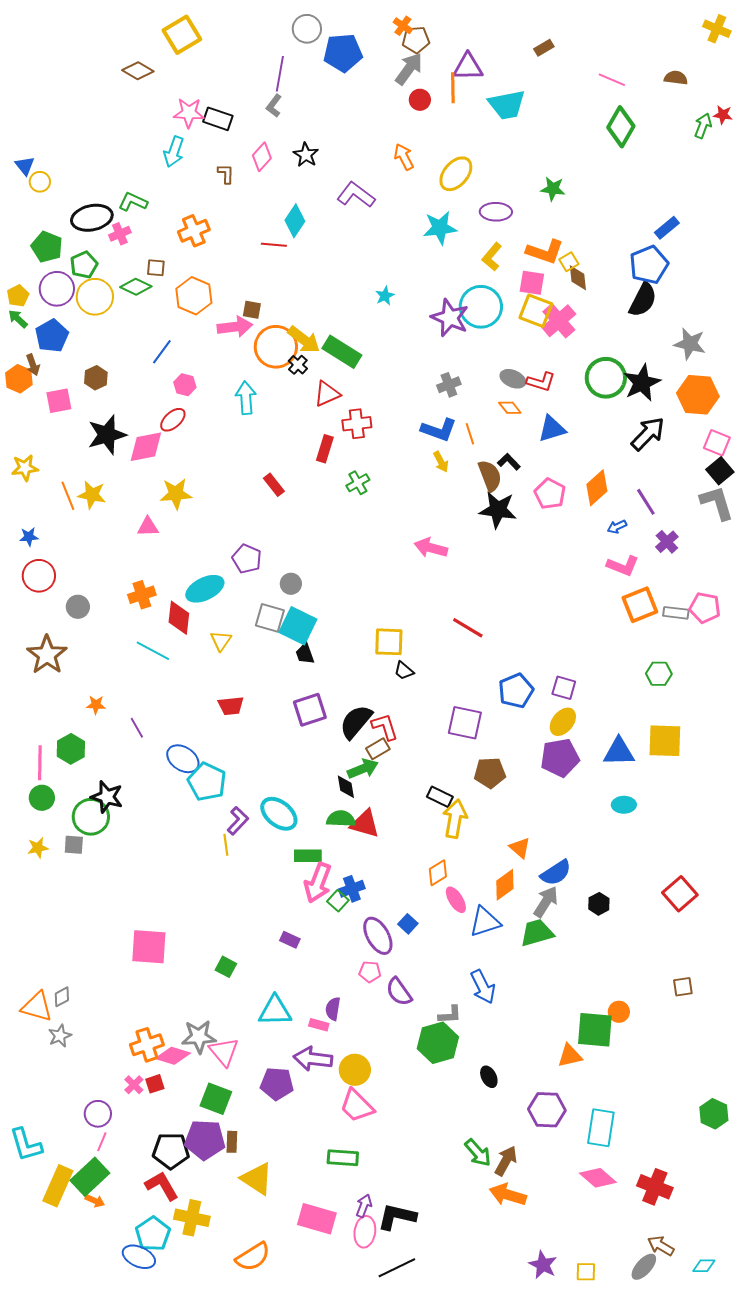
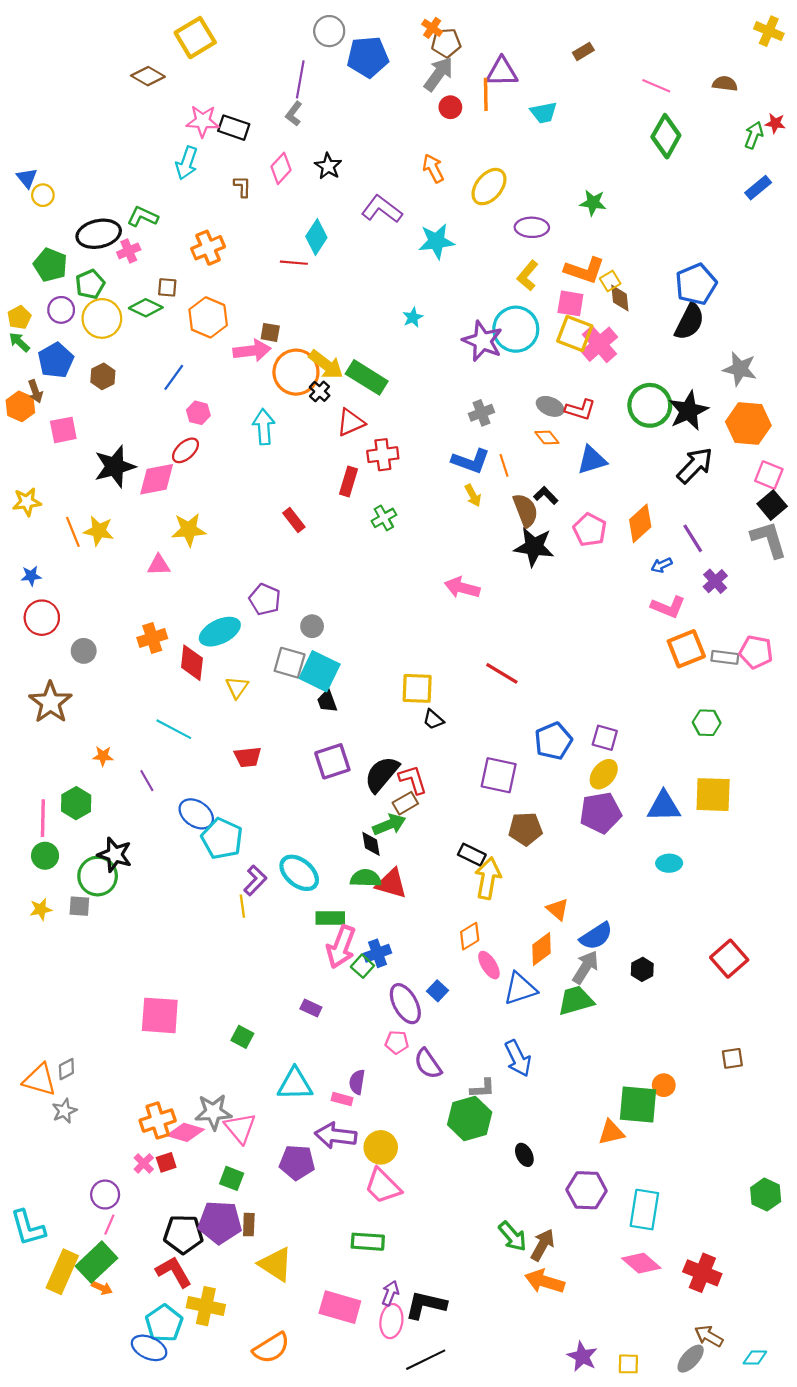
cyan trapezoid: (507, 105) -> (544, 113), size x0.7
cyan star: (440, 228) -> (436, 241), moved
blue rectangle: (667, 228) -> (758, 188), moved
purple circle: (57, 289) -> (61, 310), size x0.7
brown hexagon: (96, 378) -> (103, 376), moved
cyan line: (153, 651) -> (174, 729), moved
green square: (216, 1099) -> (232, 1178), size x0.7

